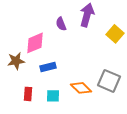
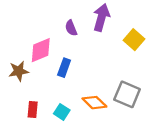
blue rectangle: (48, 67) -> (64, 68), moved, turned -56
cyan square: (53, 96) -> (62, 112), turned 32

